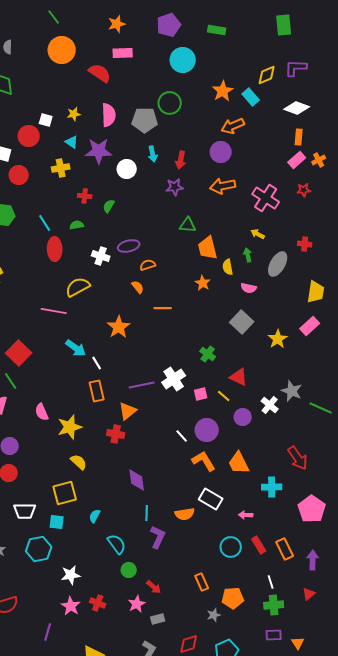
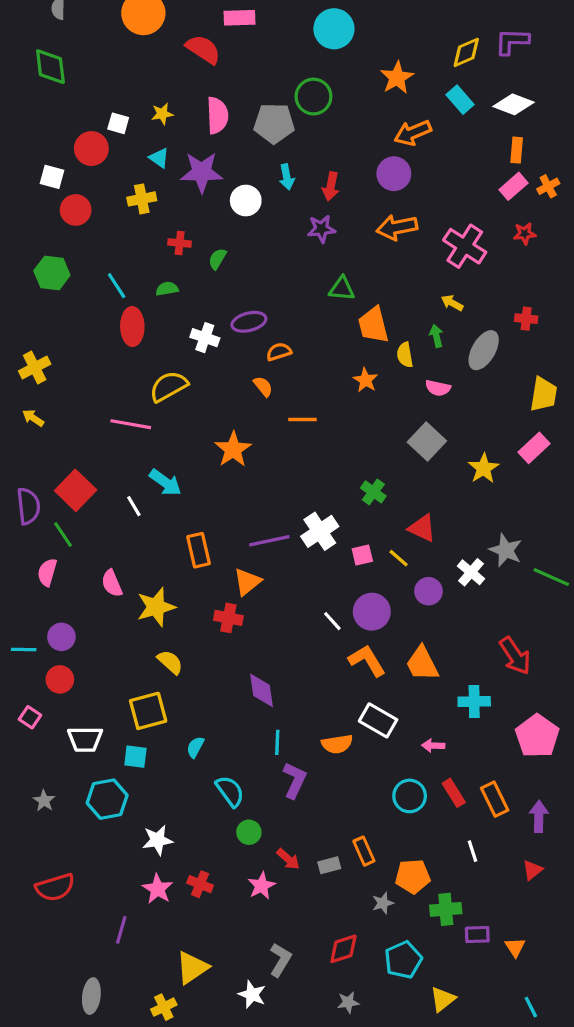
cyan rectangle: (251, 97) -> (460, 100), moved
white line: (97, 363) -> (134, 506), moved
green cross: (274, 605) -> (446, 909), moved
gray rectangle: (158, 619) -> (329, 865), moved

